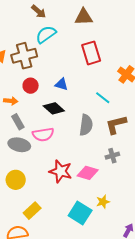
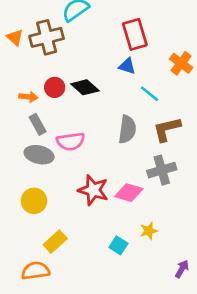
blue triangle: (61, 84) -> (127, 66), moved
red circle: (31, 86) -> (55, 87), moved
black diamond: (54, 108) -> (85, 87), moved
gray cross: (112, 156) -> (162, 170), size x1.5
cyan square: (80, 213) -> (118, 245), size x0.6

